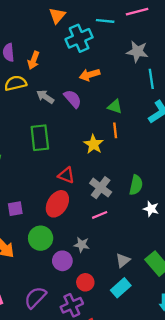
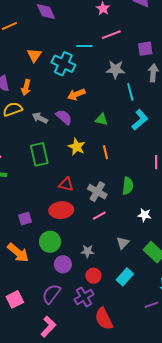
orange triangle: (57, 16) -> (34, 55), moved
cyan cross: (79, 38) -> (63, 64), turned -35
orange line: (115, 130) -> (106, 152), moved
yellow star: (93, 144) -> (77, 147), moved
red ellipse: (57, 204) -> (61, 210), turned 60
white star: (151, 209) -> (144, 215), moved
gray star: (82, 245) -> (87, 251), moved
gray triangle: (123, 260) -> (123, 243), moved
purple circle: (62, 261) -> (63, 264), moved

